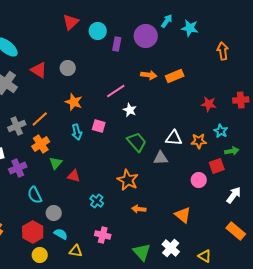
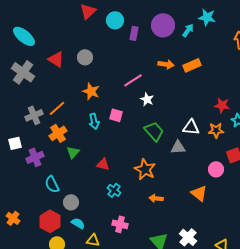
cyan arrow: (167, 21) -> (188, 30), moved
red star: (209, 104) -> (222, 105), moved
red triangle: (74, 176) -> (103, 164), moved
orange triangle: (183, 215) -> (199, 193), moved

